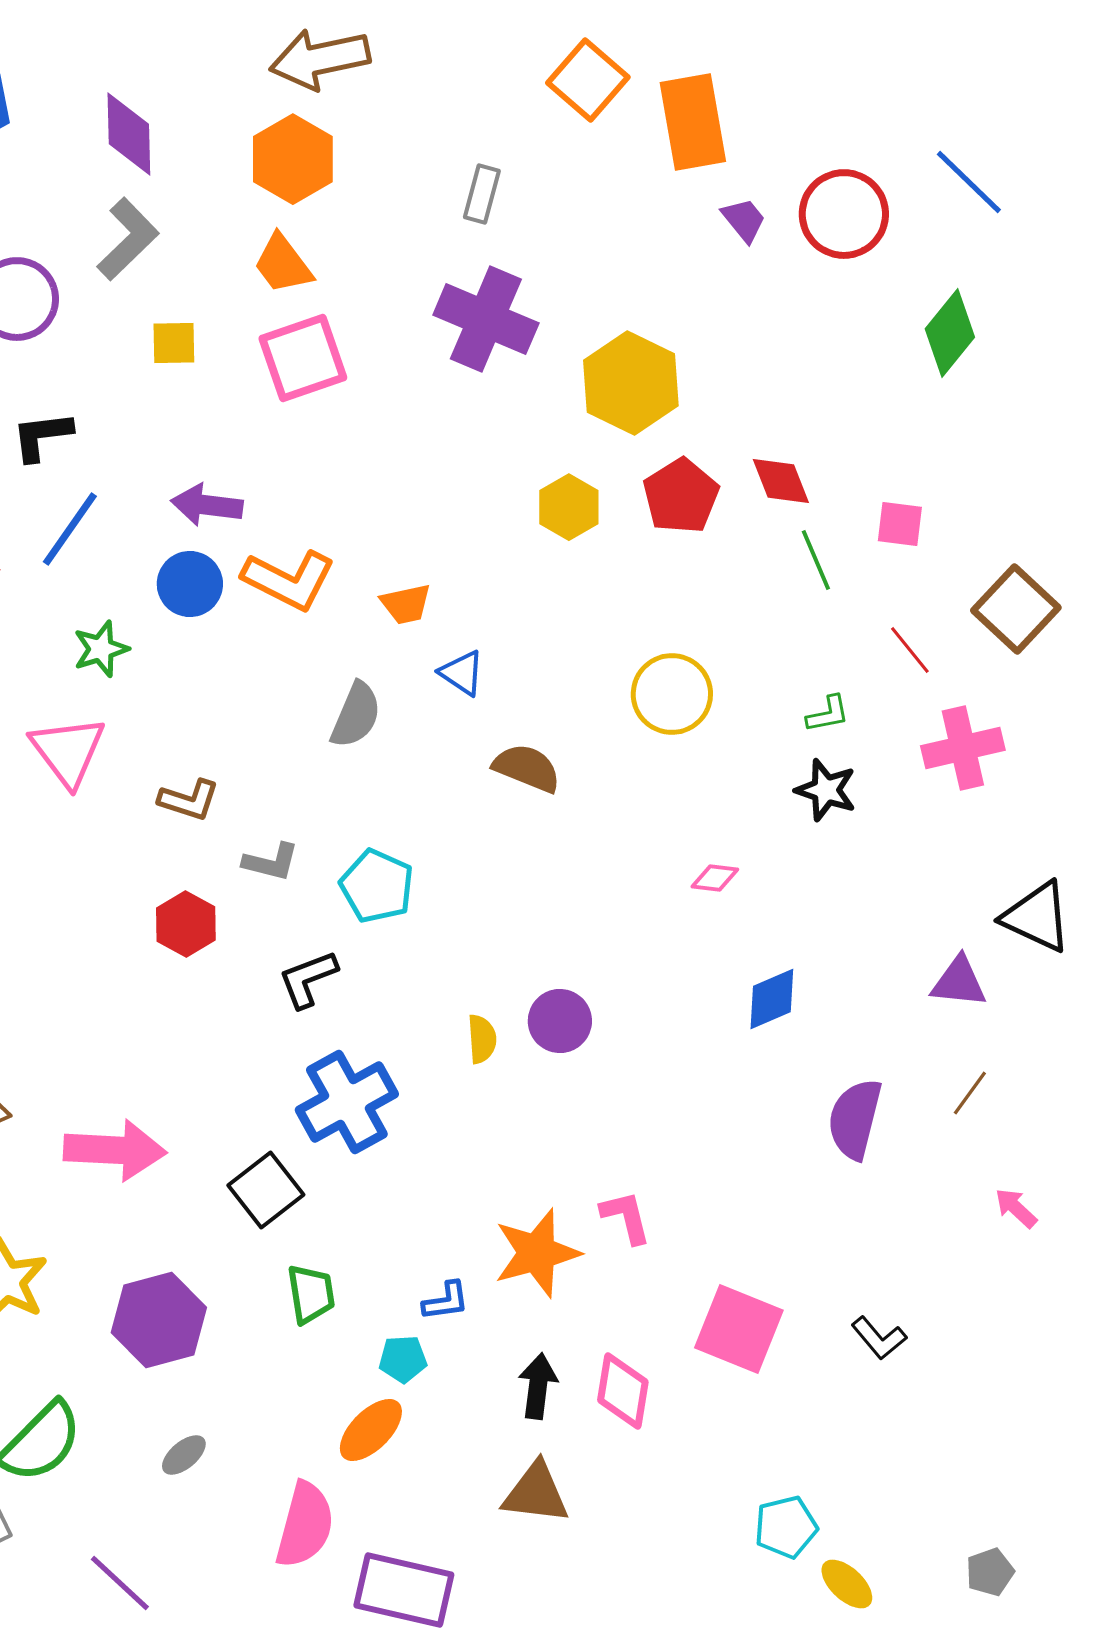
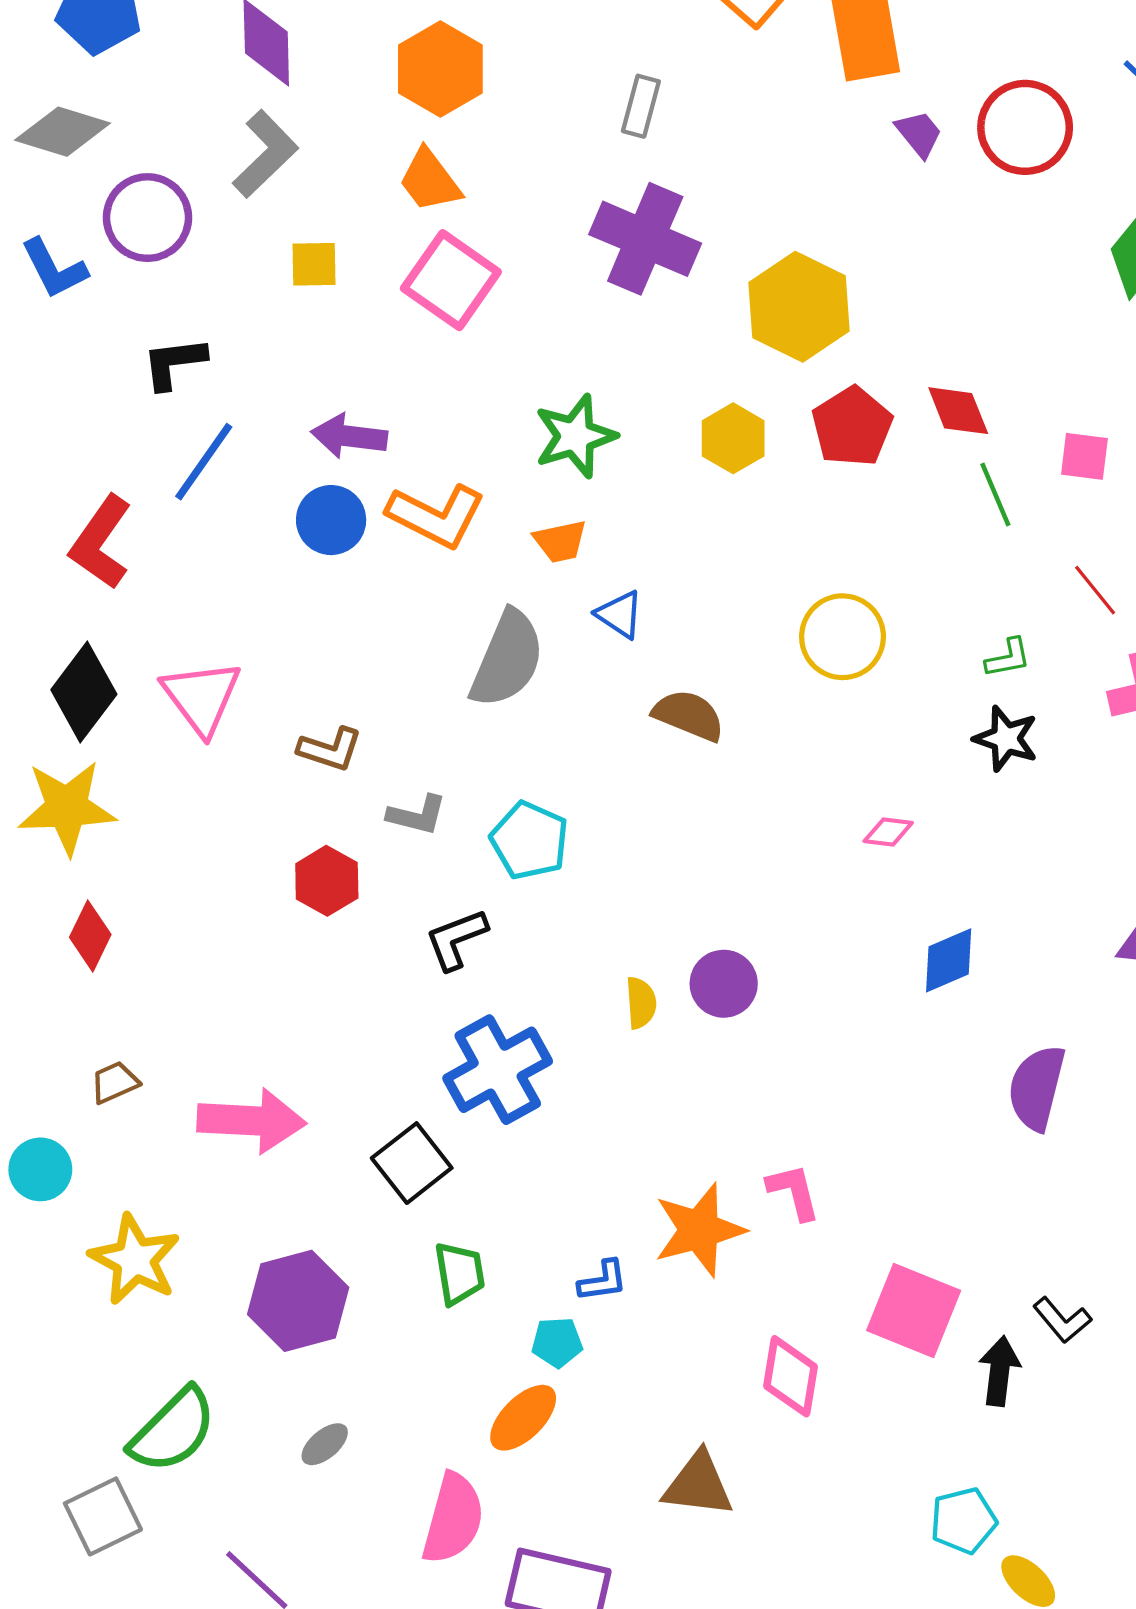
pink square: (303, 358) -> (451, 280), turned -36
green star: (101, 649) -> (575, 436), moved, size x1.4
gray semicircle: (356, 715) -> (507, 659), size x1.4
black arrow: (538, 1386) -> (1000, 1371), moved

